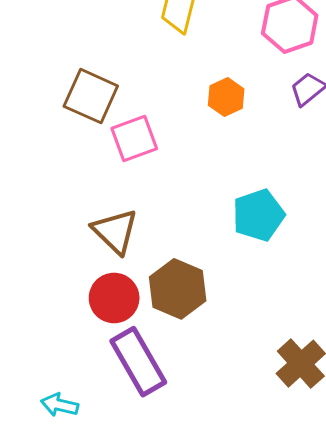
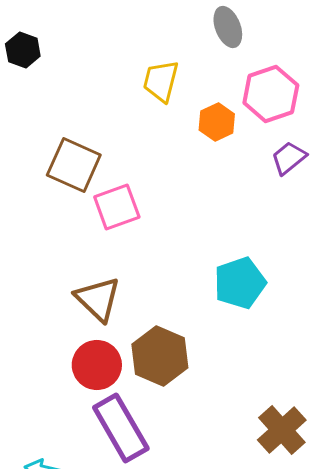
orange hexagon: (226, 97) -> (217, 122), moved

